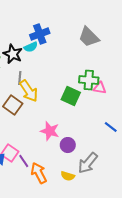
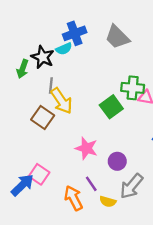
gray trapezoid: (89, 37) -> (117, 37), moved
green square: (71, 96) -> (111, 107), turned 30
purple circle: (68, 145) -> (117, 161), moved
purple line: (24, 161) -> (91, 184), moved

